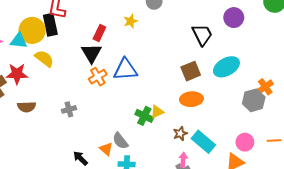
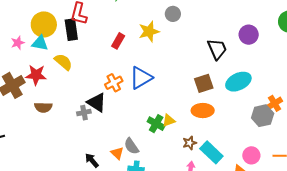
yellow star: (131, 21) -> (149, 31), size x1.5
yellow circle: (32, 30) -> (44, 24), moved
black triangle: (91, 53) -> (97, 102), moved, turned -30
blue triangle: (125, 70) -> (141, 78), turned -30

